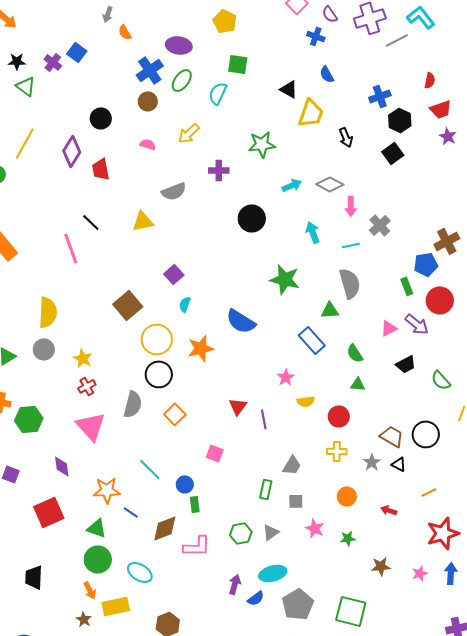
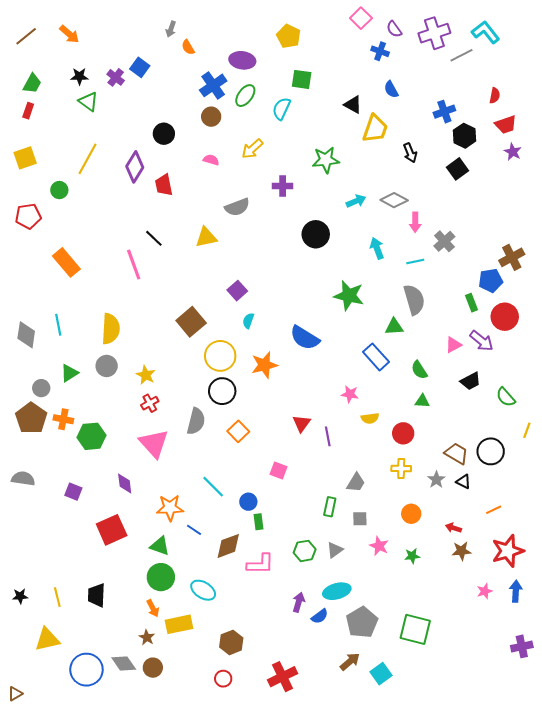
pink star: (286, 377) -> (350, 394), turned -30
brown star: (381, 566) -> (461, 551), moved

